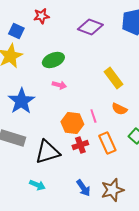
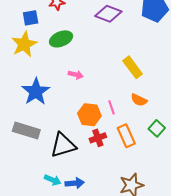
blue square: (16, 31) -> (31, 18), turned -35
green ellipse: (53, 60) -> (61, 39), moved
blue arrow: (83, 188) -> (75, 183), moved, turned -60

